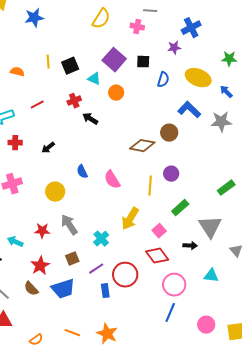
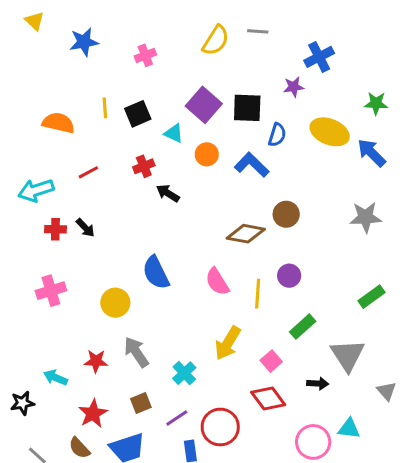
yellow semicircle: (101, 19) -> (216, 40), moved
pink cross: (137, 27) -> (145, 55), moved, turned -32
black square: (143, 62) -> (247, 108), size x1.5
orange semicircle: (17, 72) -> (58, 123), size x1.5
blue arrow: (226, 92) -> (372, 153), size x1.5
blue L-shape: (189, 110) -> (252, 165), moved
gray star: (221, 122) -> (366, 217), moved
black arrow: (48, 148) -> (85, 228), moved, turned -96
blue semicircle: (82, 172) -> (156, 273), size x1.6
pink semicircle: (112, 180) -> (217, 282), moved
pink circle: (174, 285) -> (313, 442), moved

